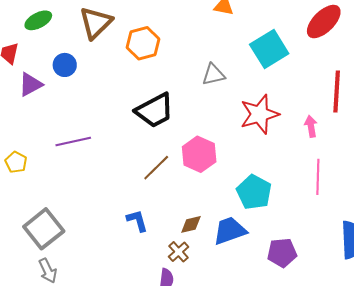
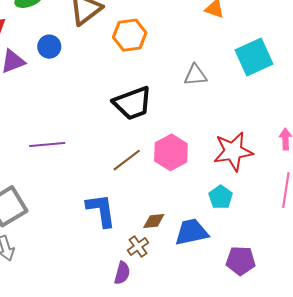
red star: (259, 114) -> (233, 151), moved
purple line: (73, 142) -> (47, 145), moved
cyan pentagon: (254, 192) -> (221, 197), size x0.7
blue L-shape: (137, 221) -> (101, 210), size x1.5

